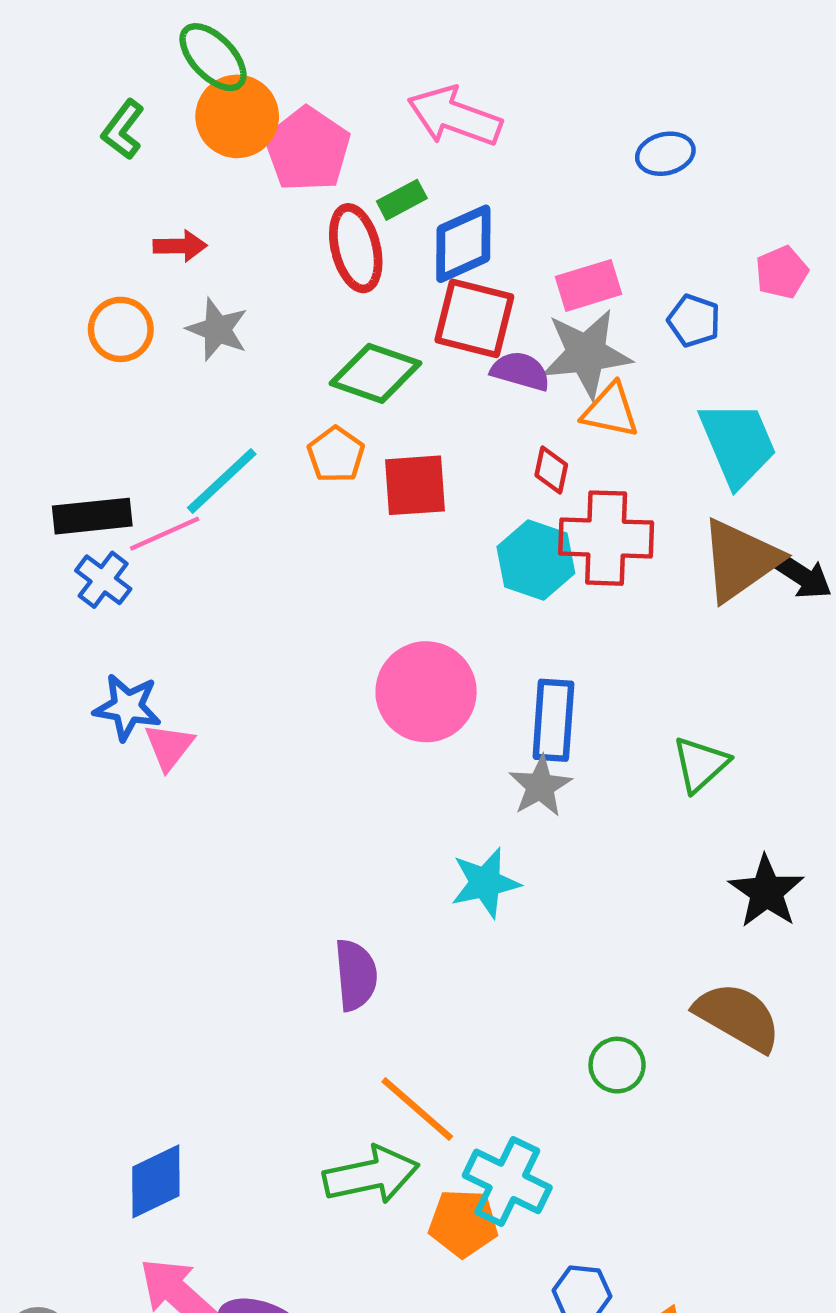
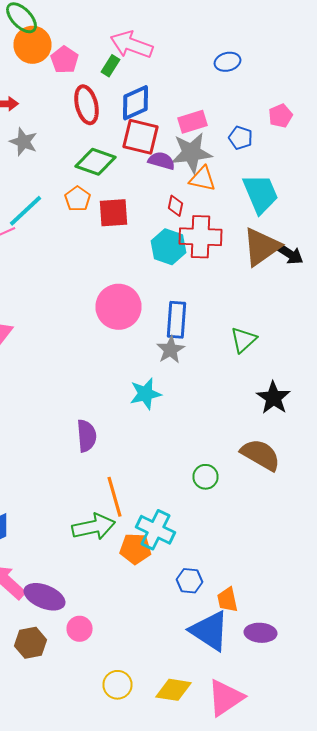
pink pentagon: (307, 149) -> (64, 60), size x0.7
green rectangle: (402, 200) -> (110, 66), moved, turned -30
orange line: (417, 1109) -> (114, 497), turned 33

